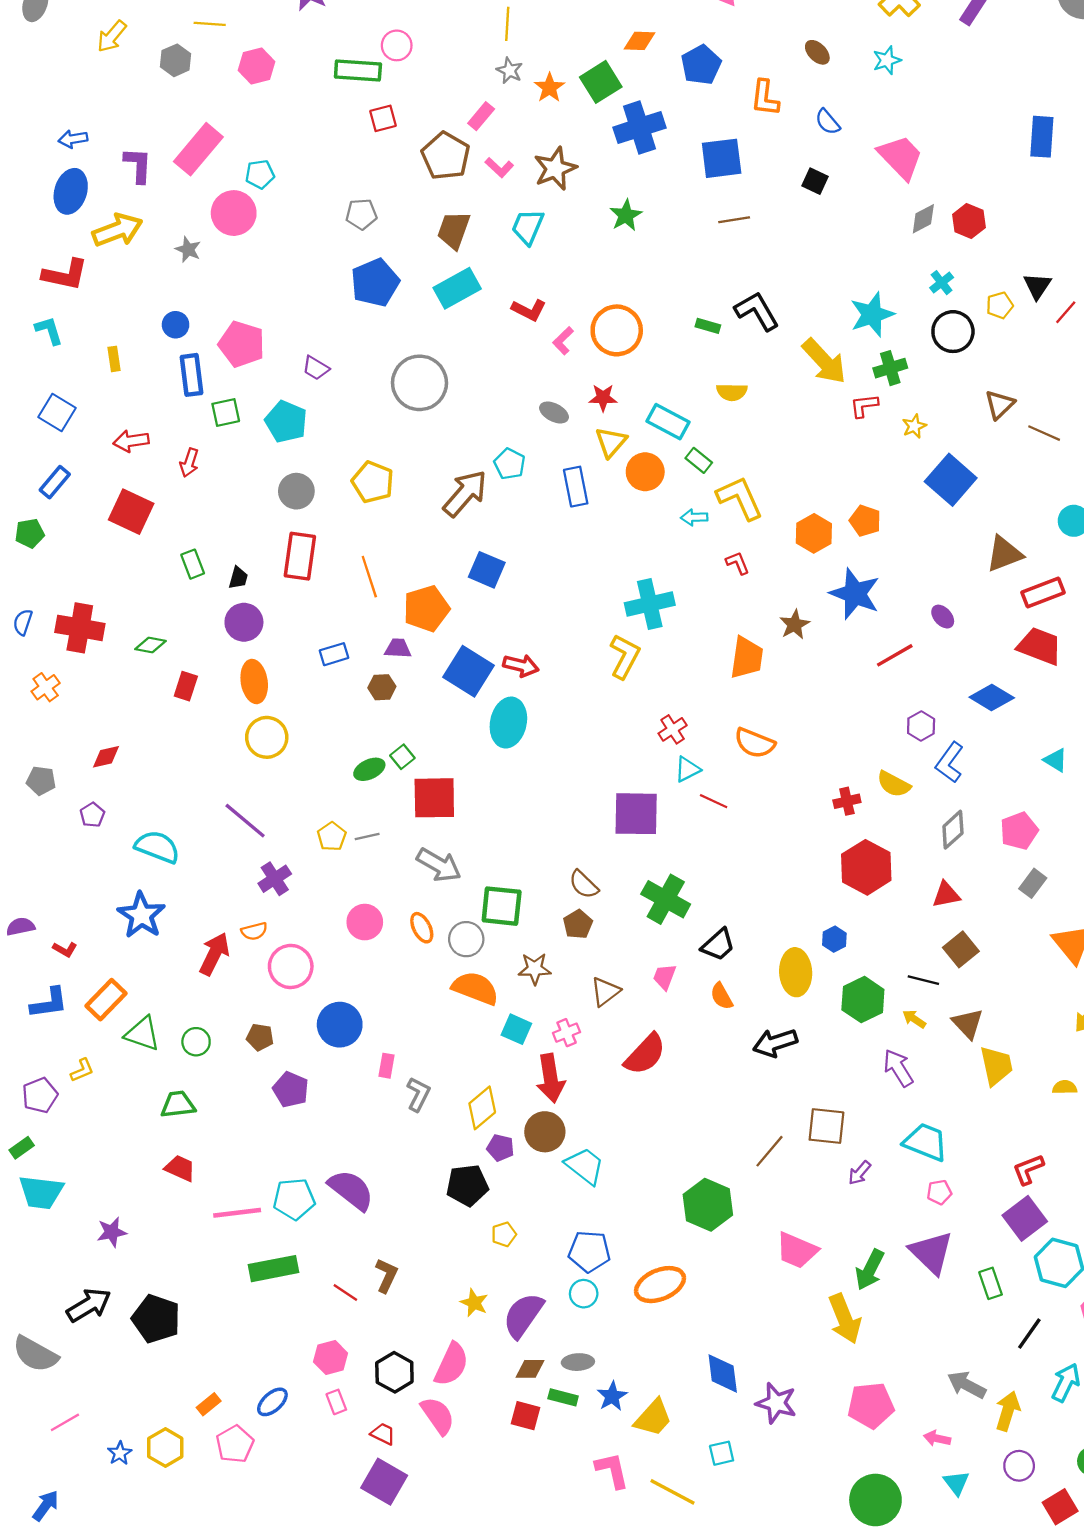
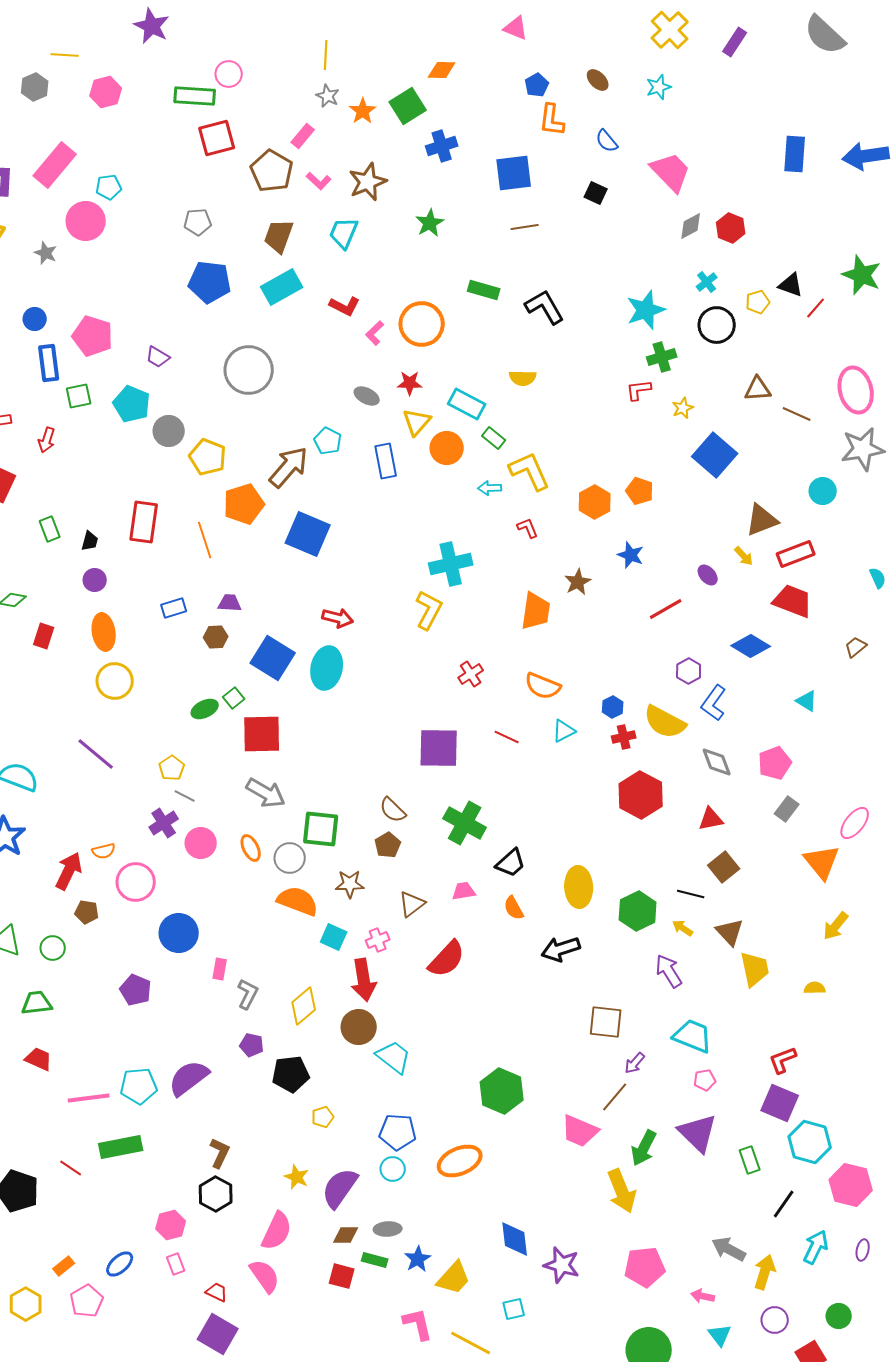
blue pentagon: (701, 65) -> (537, 85), moved, size x0.7
red square: (383, 118) -> (217, 138), size x1.5
blue cross: (639, 128) -> (442, 146), size x0.7
blue pentagon: (375, 283) -> (210, 282), turned 30
black triangle: (1037, 286) -> (791, 285), turned -44
green rectangle: (708, 326) -> (484, 290), moved, size x1.4
yellow arrow: (824, 361) -> (744, 556), moved, size x0.5
brown triangle: (1000, 405) -> (758, 389), turned 40
gray circle: (296, 491) -> (169, 431), moved
blue square: (487, 570) -> (308, 534), size x1.4
blue star: (855, 594) -> (631, 555), size x0.6
orange pentagon: (426, 609) -> (244, 504), moved
purple circle: (244, 622) -> (95, 580), size x0.7
blue square: (468, 671) -> (273, 658), moved
cyan triangle: (687, 769) -> (564, 731), moved
yellow semicircle: (894, 784) -> (665, 722), size x1.4
gray diamond: (953, 830) -> (717, 762), turned -68
gray line: (367, 837) -> (185, 796), moved, turned 40
purple cross: (275, 879) -> (164, 823), moved
blue hexagon: (834, 939) -> (613, 707), moved
pink trapezoid: (665, 977) -> (464, 891), turned 60
brown pentagon: (260, 1037) -> (87, 912), moved
purple pentagon: (500, 1148) -> (252, 1045), moved
brown line: (769, 1151) -> (615, 1097), moved
purple semicircle: (351, 1190) -> (189, 1078), turned -75
purple square: (1025, 1218) -> (780, 1103), turned -30
red line: (345, 1292) -> (71, 1168), moved
black hexagon: (394, 1372) -> (216, 1194), moved

